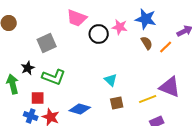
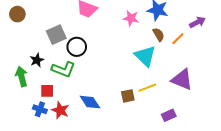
black circle: (99, 34) -> (77, 47), moved
cyan triangle: (111, 80) -> (145, 56), moved, size x1.6
yellow line: (148, 99) -> (147, 88), moved
blue diamond: (80, 109) -> (90, 102), turned 40

